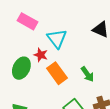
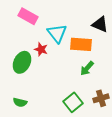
orange rectangle: (57, 73) -> (81, 44), moved, turned -50
green arrow: (87, 74) -> (87, 68), turned 77

